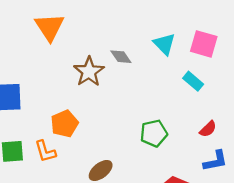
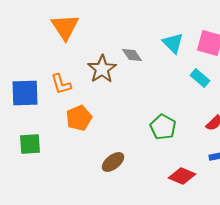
green pentagon: (154, 133) -> (163, 127), turned -30
orange L-shape: (45, 151) -> (61, 84), moved

